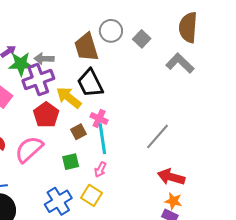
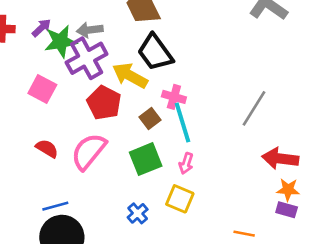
green square: (71, 162) -> (146, 159), size x1.4
blue cross: (58, 201) -> (138, 213), size x0.6

